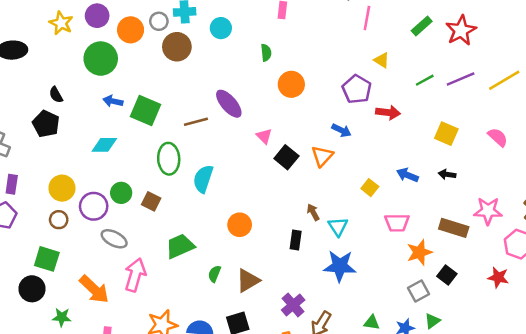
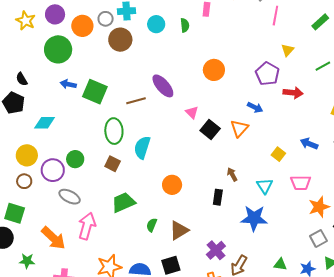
green semicircle: (266, 53) -> (185, 25), moved
yellow triangle: (382, 60) -> (288, 50), turned 40
cyan diamond: (104, 145) -> (44, 123), moved
brown square: (151, 201) -> (113, 164), moved
cyan triangle: (338, 227) -> (265, 186), moved

